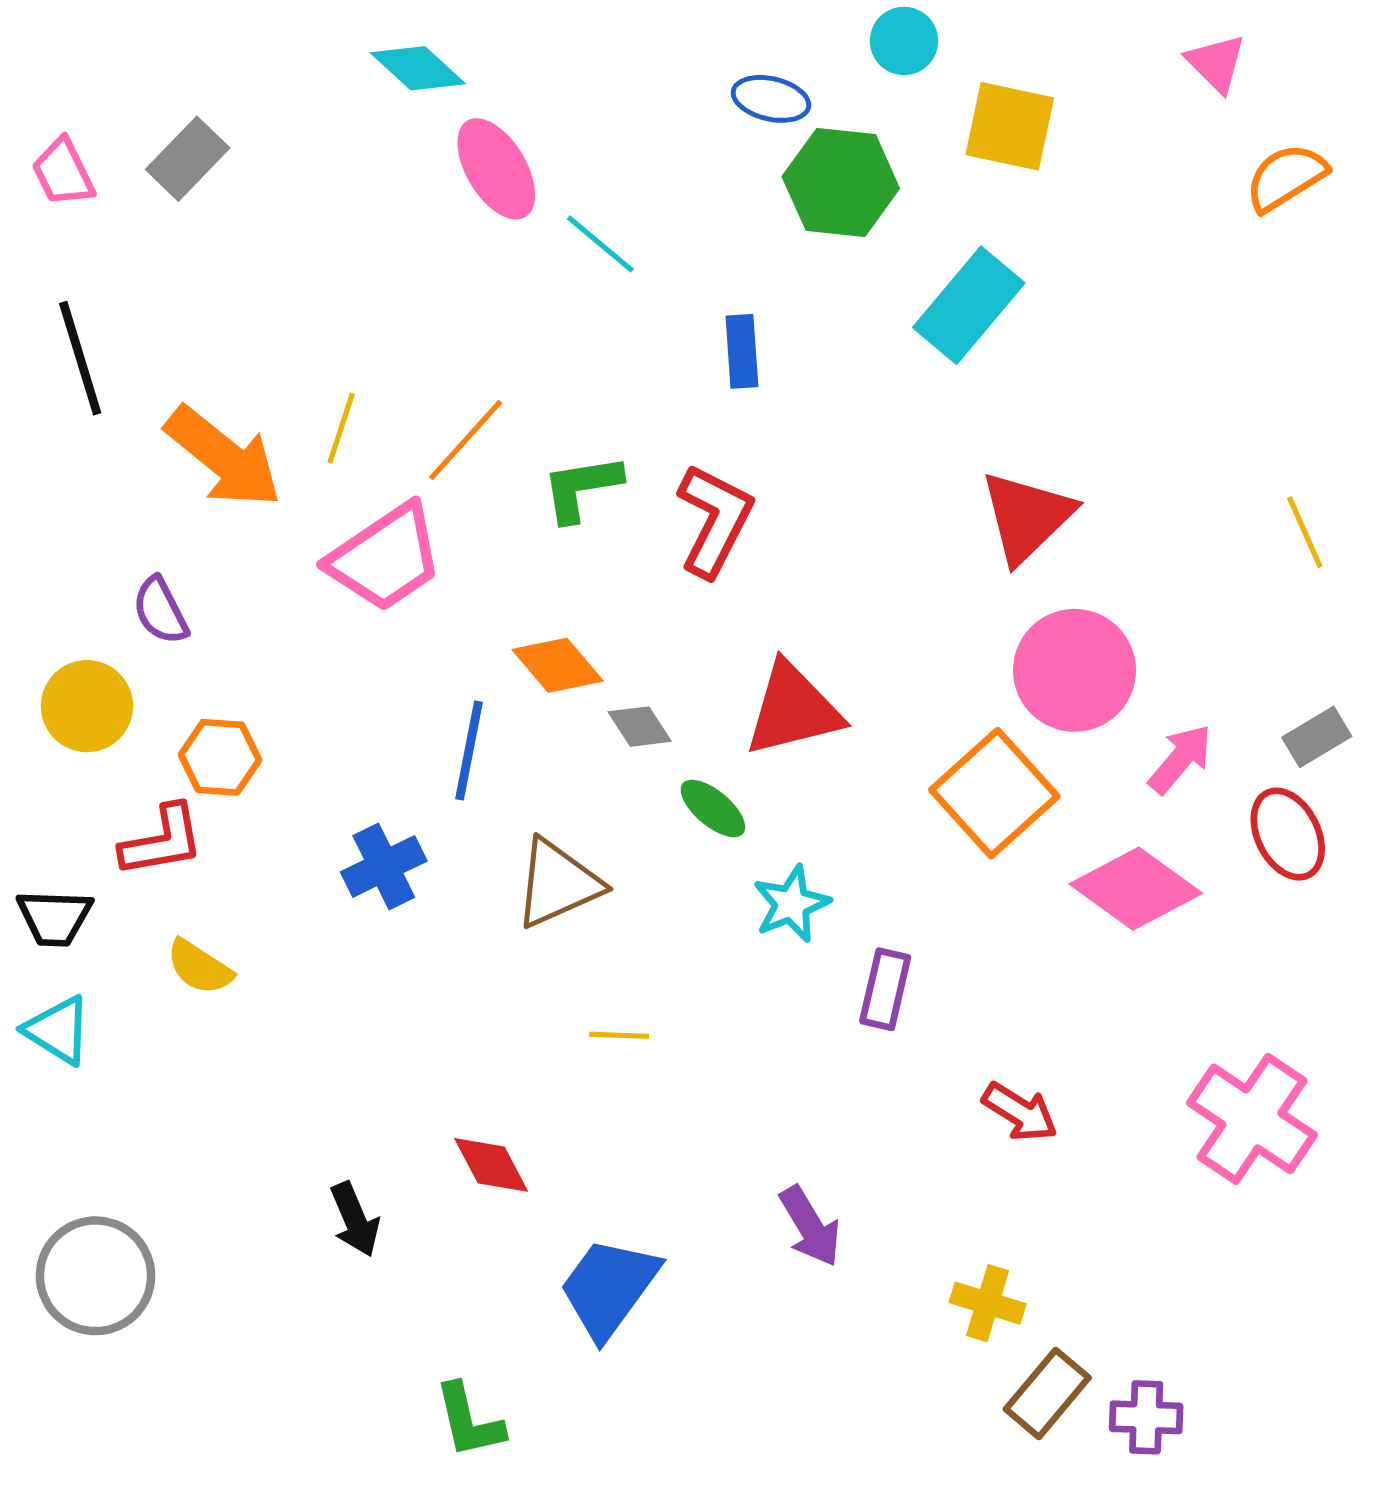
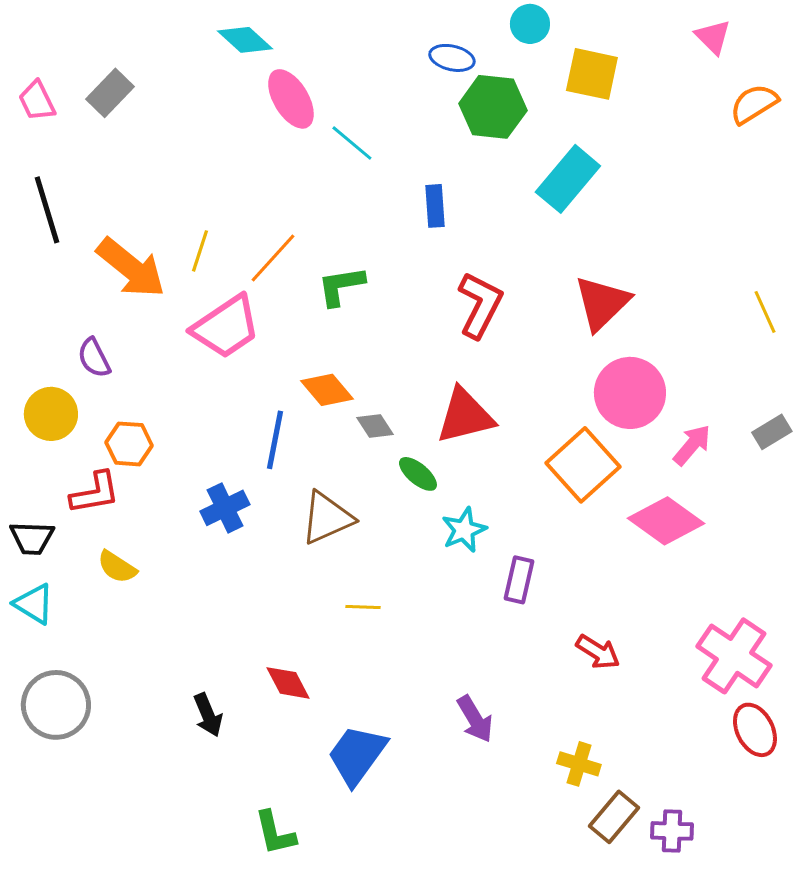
red L-shape: (715, 520) -> (480, 305), moved
red ellipse: (1288, 834) -> (755, 730), moved
gray circle: (96, 1276) -> (56, 705), moved

